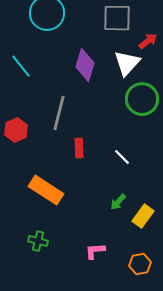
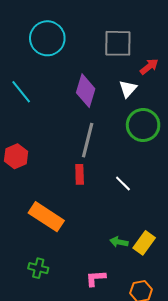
white triangle: (127, 63) -> (128, 89), size x0.7
gray line: (59, 113) -> (88, 140), moved
green arrow: (118, 202) -> (119, 242), moved, turned 60

